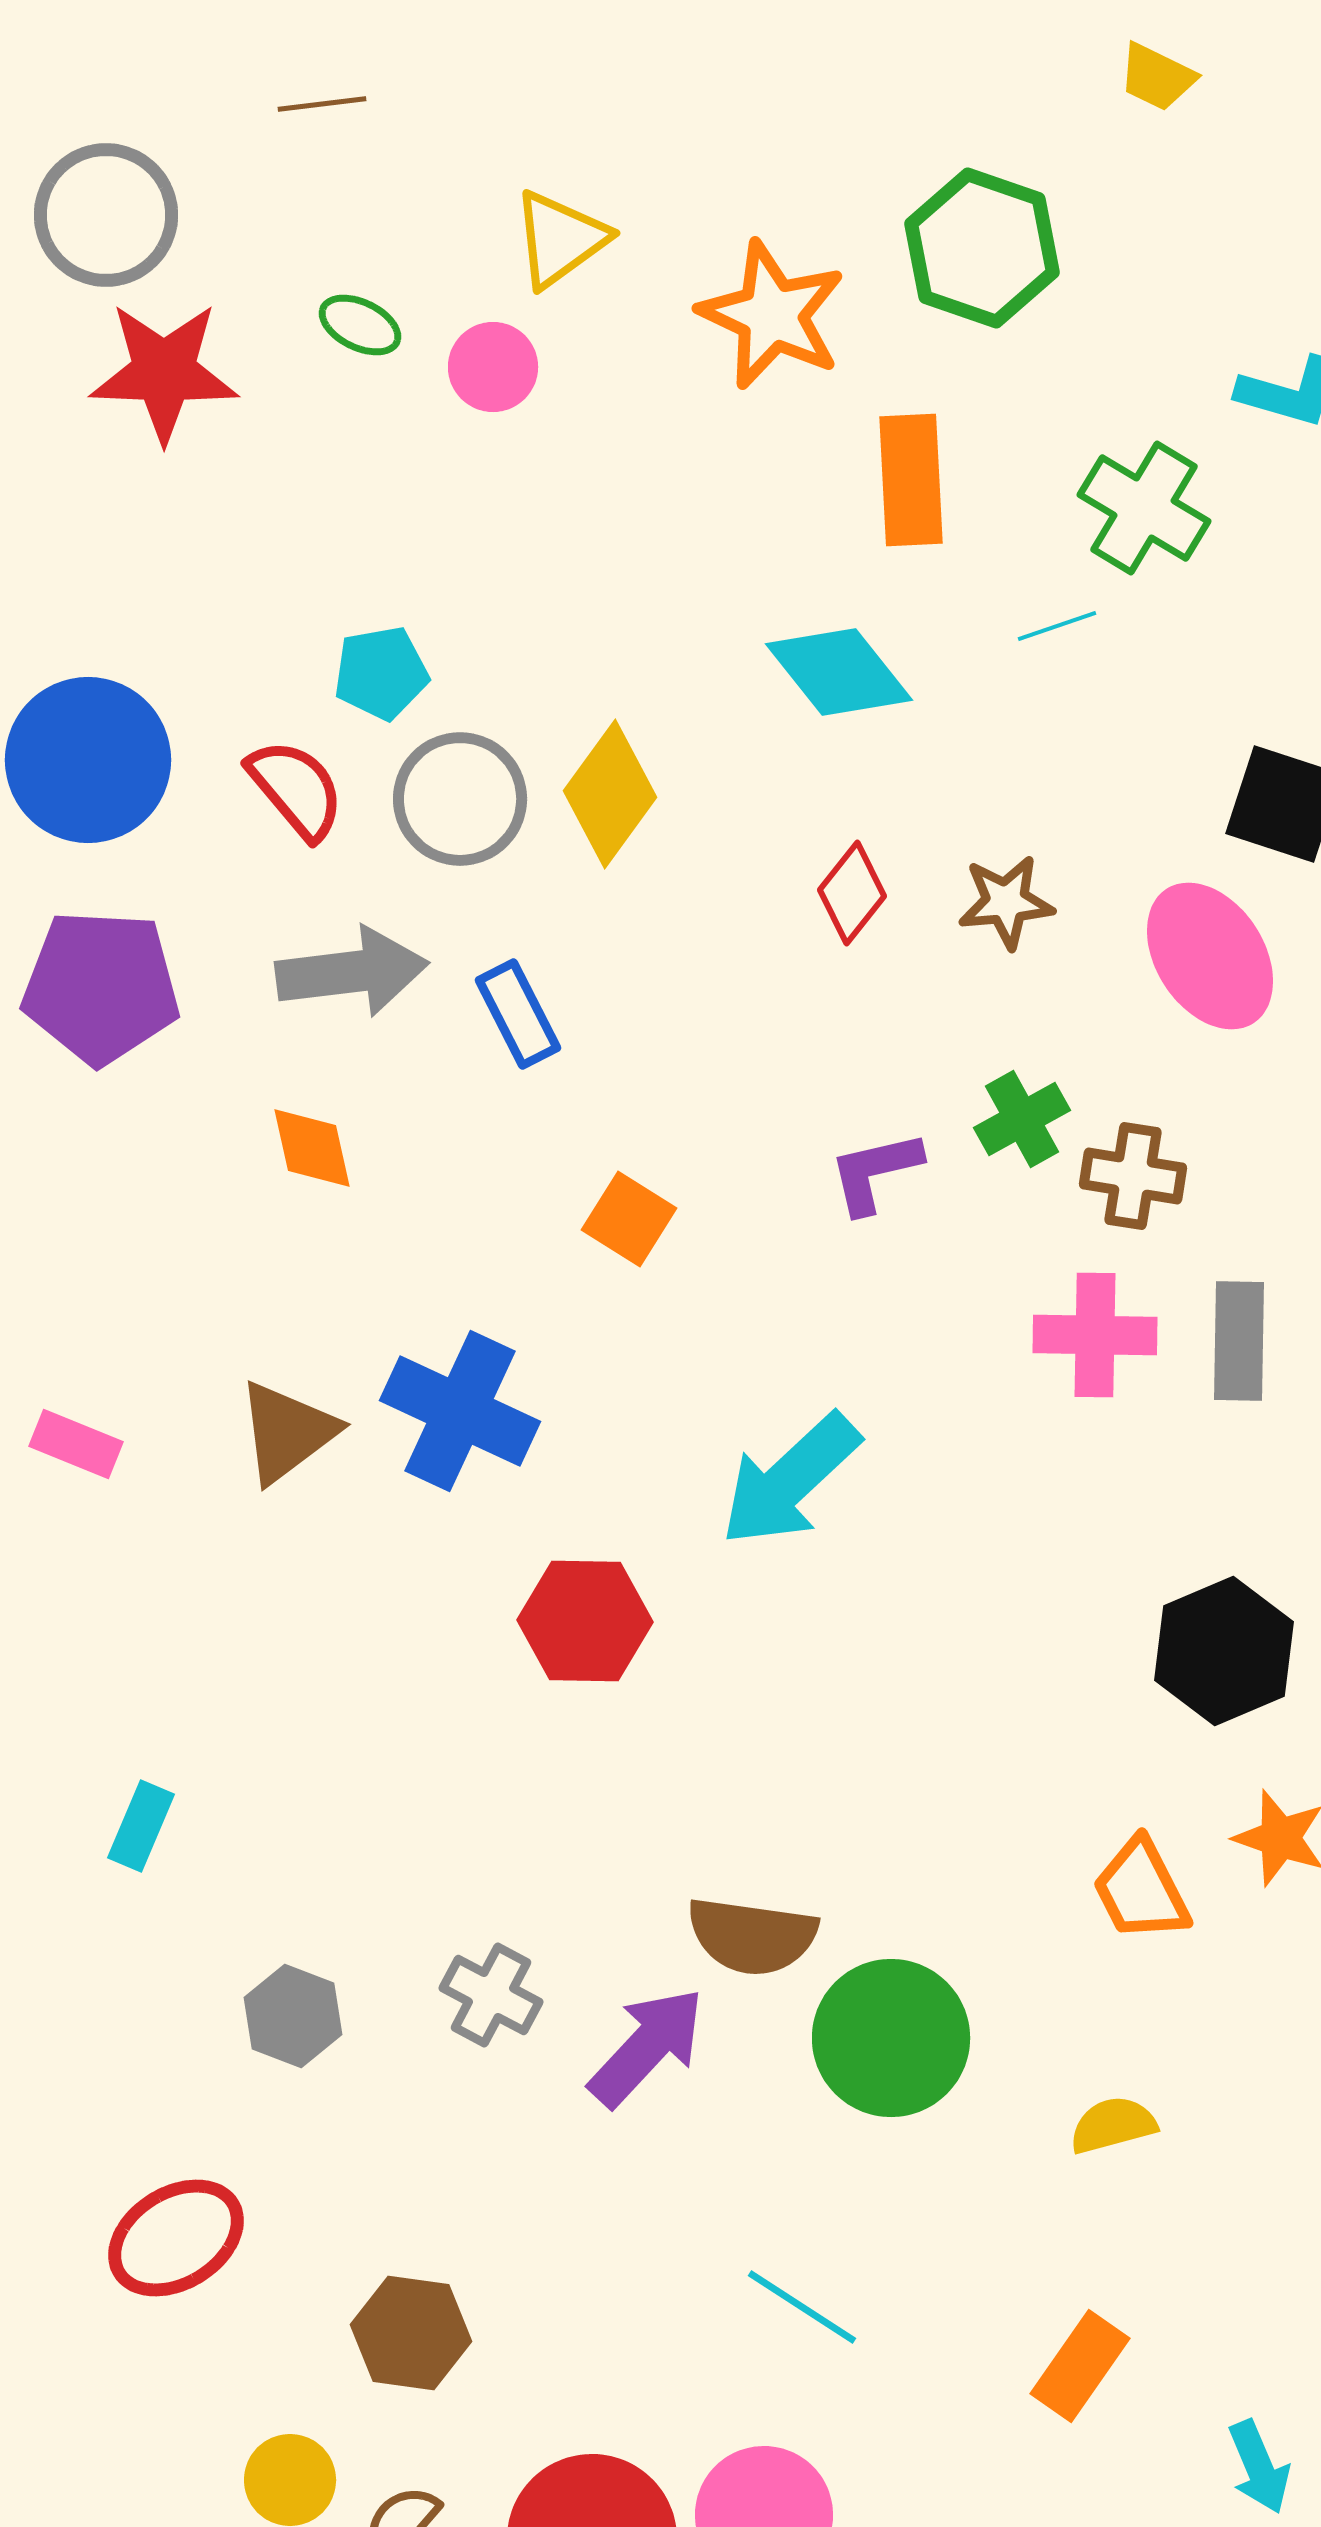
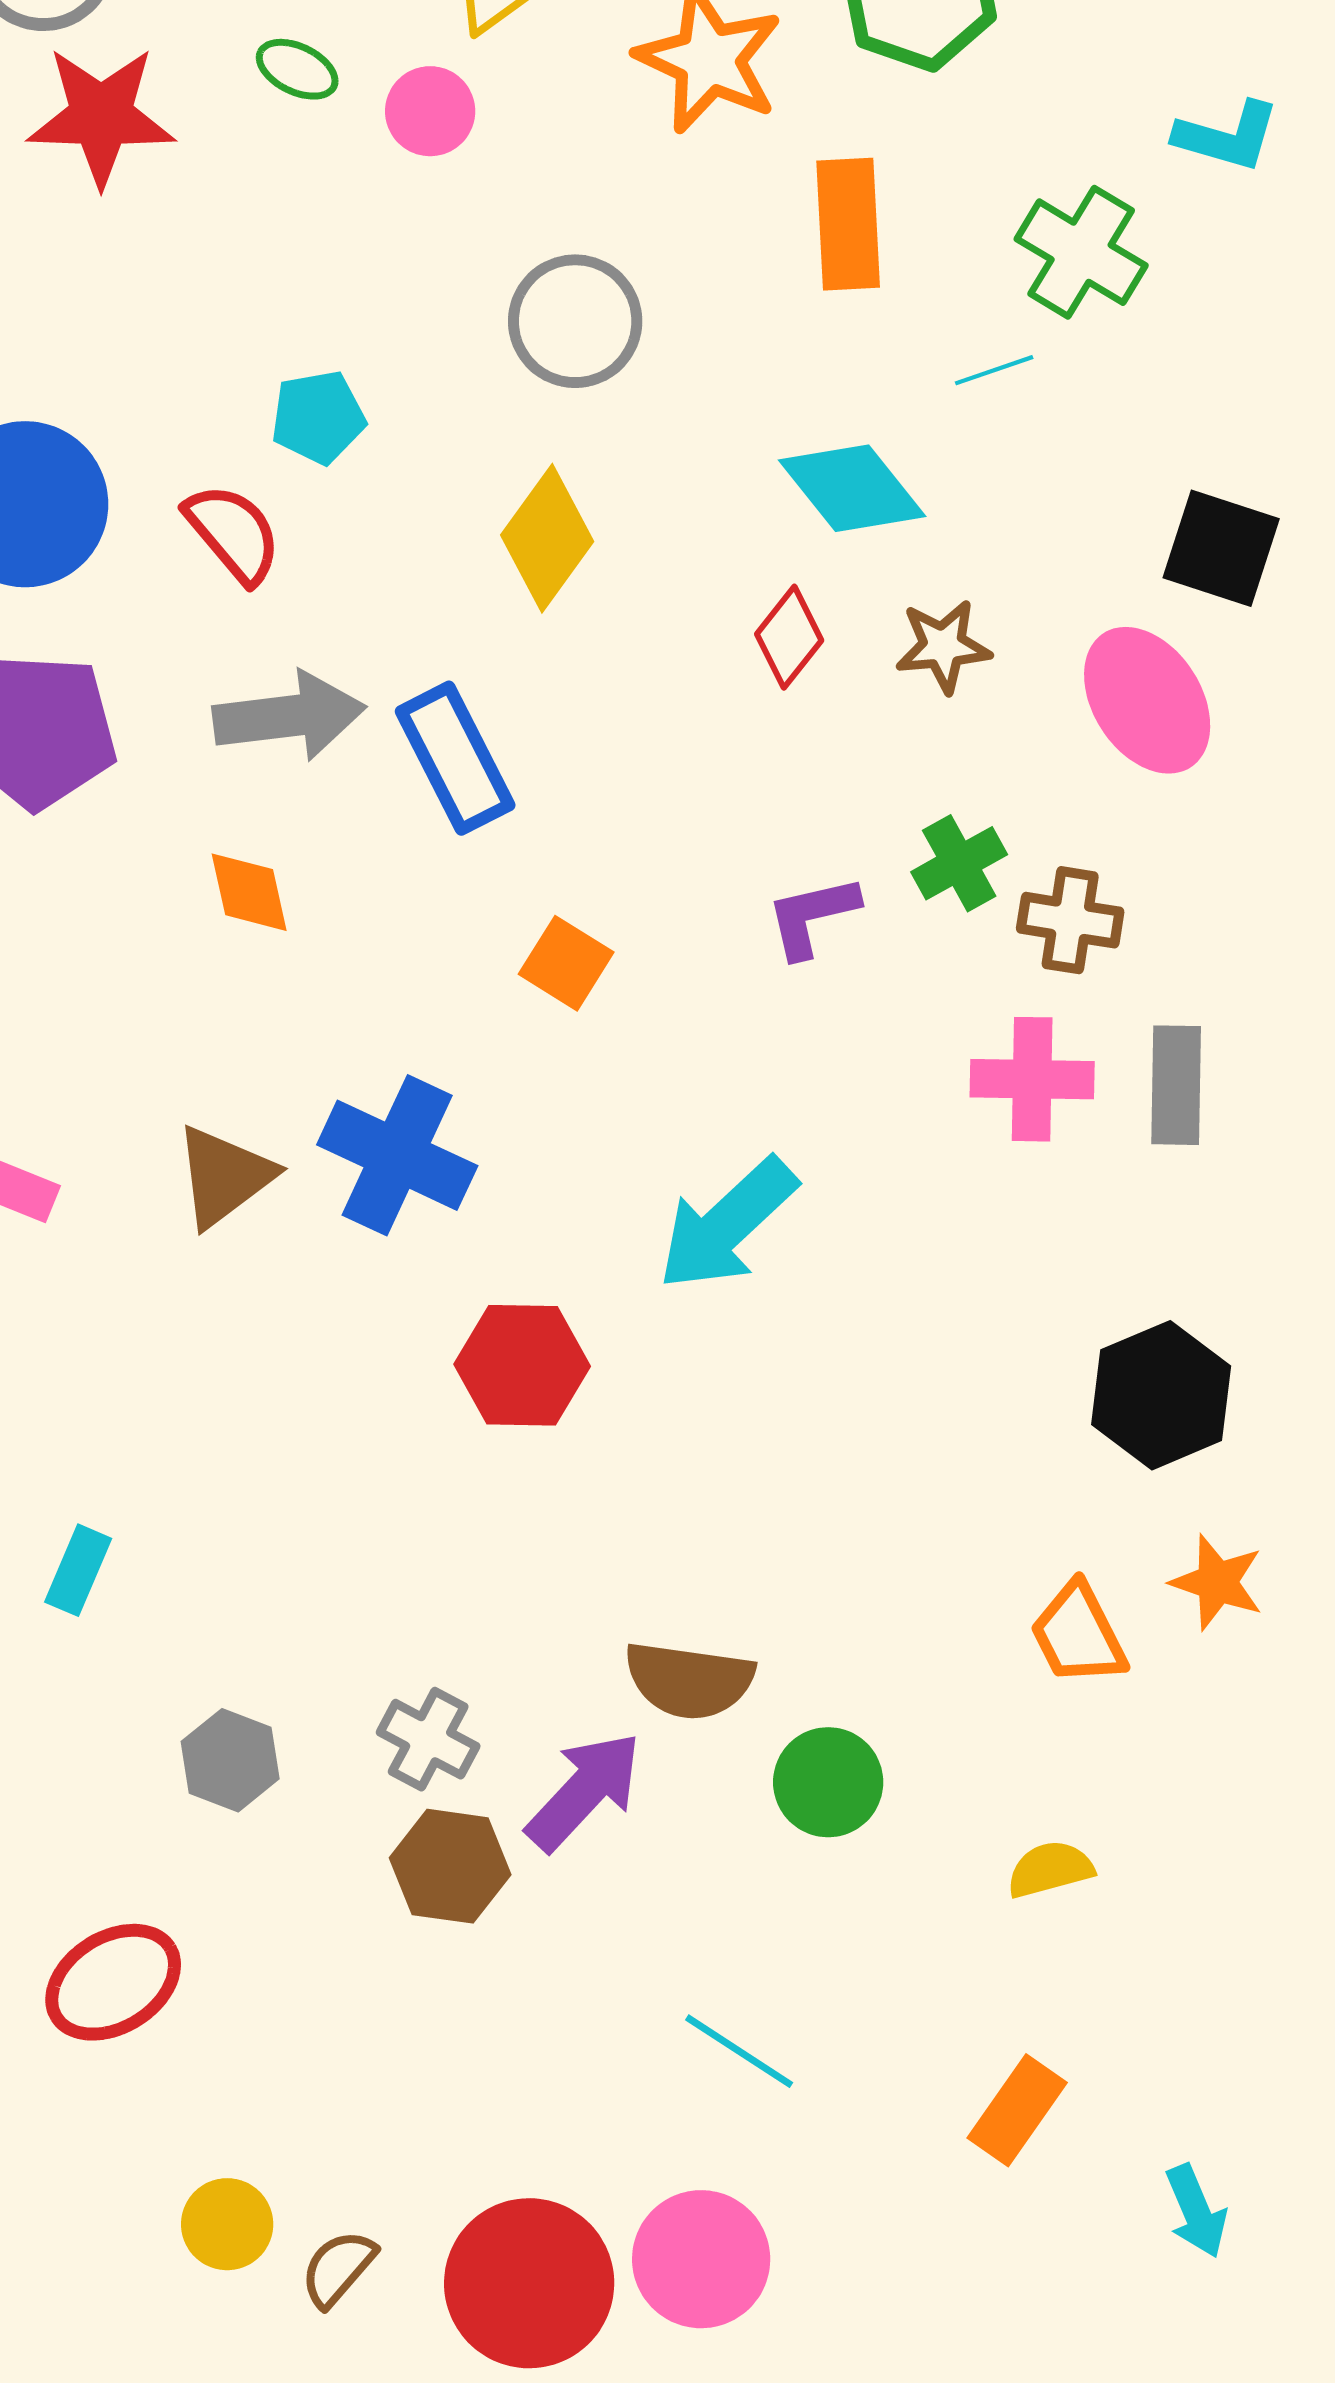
cyan diamond: (839, 672) -> (852, 488), moved
gray circle: (460, 799) -> (575, 321), moved
blue rectangle: (518, 1014) -> (455, 758), size x1.4
green circle: (891, 2038) -> (828, 1782), size x0.7
brown hexagon: (411, 2333) -> (450, 1866), moved

